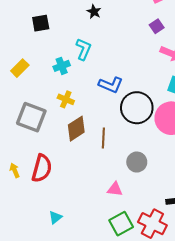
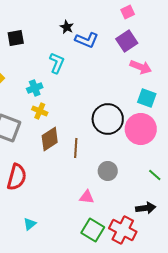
purple square: (157, 26) -> (127, 41), size x1.5
cyan cross: (62, 66) -> (35, 88), moved
blue L-shape: (111, 85) -> (87, 40), moved
green square: (121, 224) -> (93, 230), turned -30

